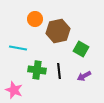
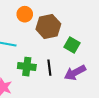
purple arrow: (84, 76) -> (75, 73), size x1.5

